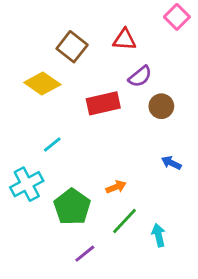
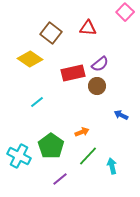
purple semicircle: (140, 76) -> (100, 64), moved
brown circle: (161, 106) -> (97, 86), moved
cyan cross: (27, 184) -> (19, 156), moved, turned -35

